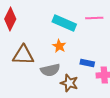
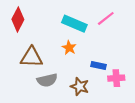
pink line: (94, 18) -> (106, 18), turned -36
gray semicircle: (50, 70) -> (47, 80), moved

